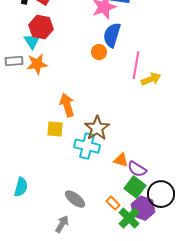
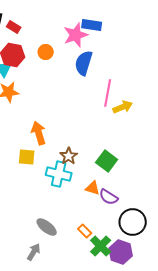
orange circle: (99, 52) -> (46, 52), moved
brown star: (97, 128) -> (69, 156), size x0.7
green square: (135, 187) -> (107, 161), moved
purple hexagon: (143, 208) -> (121, 252), moved

